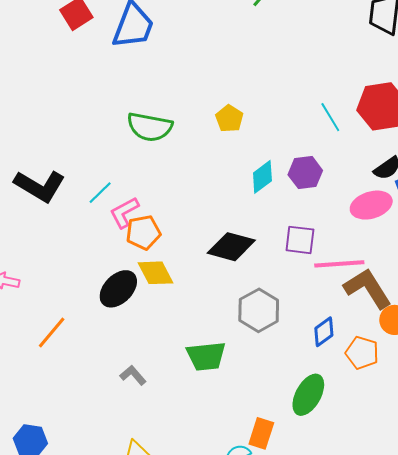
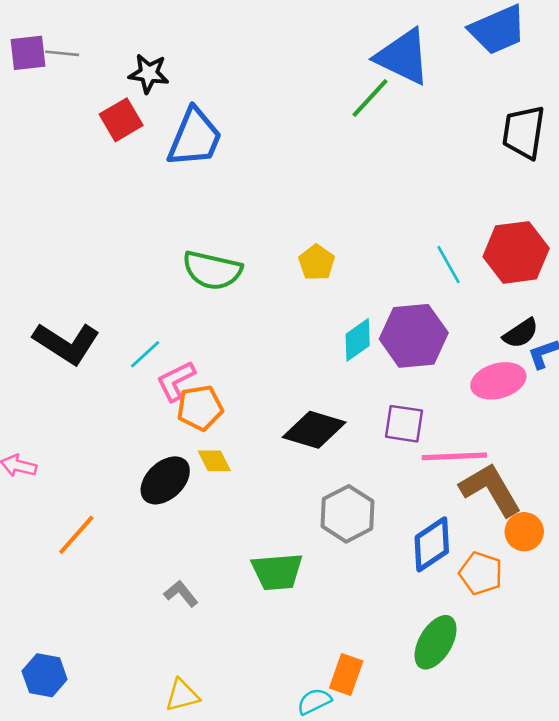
purple hexagon: (305, 173) -> (414, 336), size x1.5
yellow diamond: (156, 273) -> (214, 461), size x0.7
blue diamond: (324, 332) -> (432, 544), size x1.4
green ellipse: (308, 395) -> (436, 642), moved

